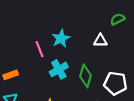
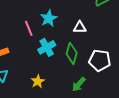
white triangle: (100, 41) -> (80, 27), moved

